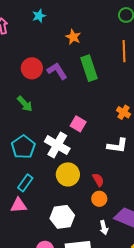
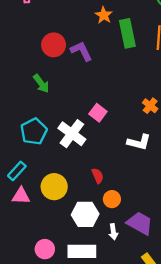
green rectangle: (89, 68) -> (127, 33), moved
yellow circle: (68, 174) -> (54, 187), moved
red semicircle: (98, 180) -> (98, 176), moved
cyan rectangle: (25, 183) -> (17, 171), moved
white hexagon: (62, 217) -> (85, 214), moved

